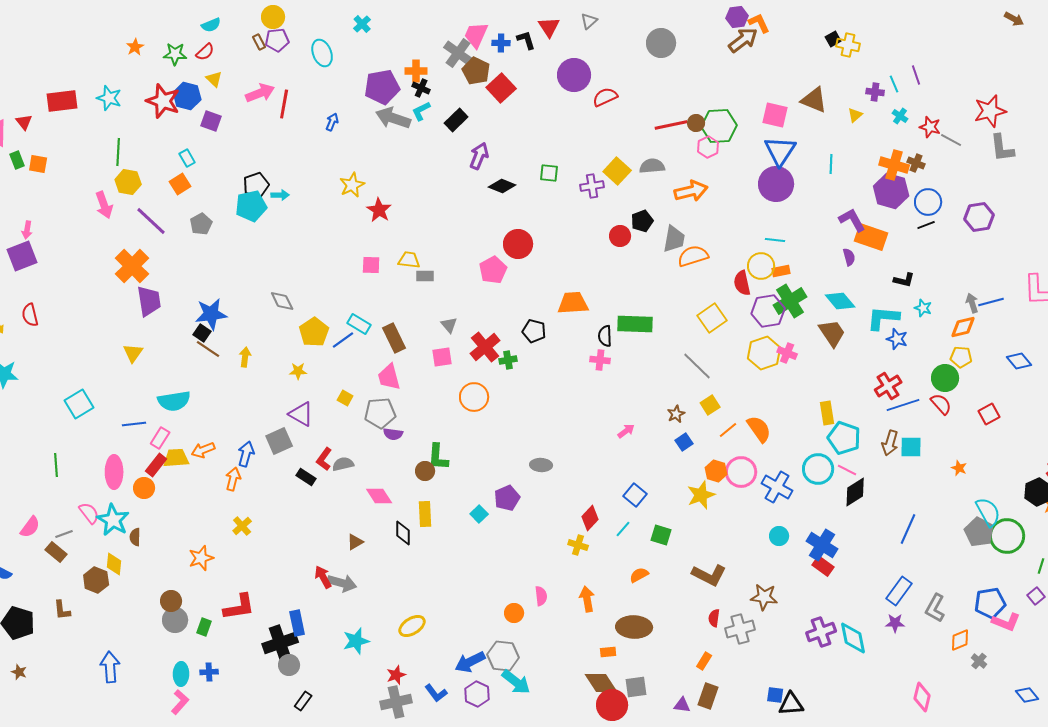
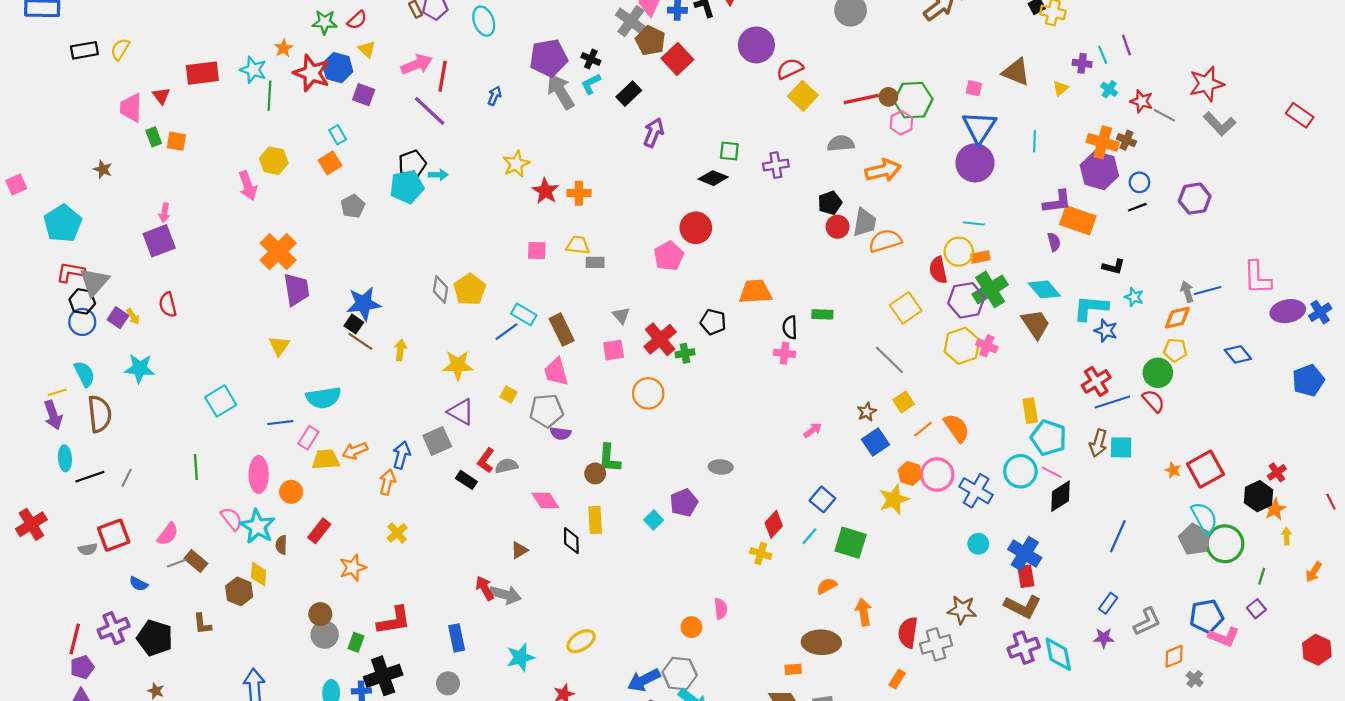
orange star: (135, 47) -> (284, 48), moved
orange cross: (416, 71) -> (579, 193), moved
pink square: (775, 115) -> (974, 88), size x0.6
gray arrow: (393, 118) -> (561, 91), turned 40
gray L-shape: (1002, 148) -> (1220, 124), turned -36
green line: (118, 152) -> (269, 96), moved
yellow square: (617, 171) -> (803, 96), moved
black diamond: (502, 186) -> (713, 178), moved
blue circle: (928, 202) -> (1139, 182), size x0.7
purple L-shape: (852, 220) -> (1057, 202), turned 112
purple line: (151, 221) -> (430, 111), moved
red circle: (620, 236) -> (838, 227), moved
gray diamond: (282, 301) -> (440, 289), turned 35
green rectangle: (635, 324) -> (822, 314), size x0.6
yellow pentagon: (314, 332) -> (470, 289), moved
yellow star: (298, 371) -> (458, 365), size x1.6
red square: (989, 414) -> (1205, 469), moved, size x1.6
blue square: (684, 442) -> (875, 442), size x1.4
red rectangle: (156, 465) -> (319, 531), moved
gray line: (64, 534) -> (176, 563), moved
green square: (661, 535) -> (851, 543), size x1.4
red rectangle: (823, 566) -> (1026, 576), turned 45
brown L-shape: (709, 575) -> (1023, 607), moved
blue rectangle: (899, 591) -> (1108, 603), size x0.7
orange arrow: (587, 599) -> (864, 612), moved
gray L-shape: (935, 608) -> (1147, 622), turned -144
red semicircle: (714, 618) -> (908, 633), size x1.6
black cross: (280, 643) -> (383, 676), moved

